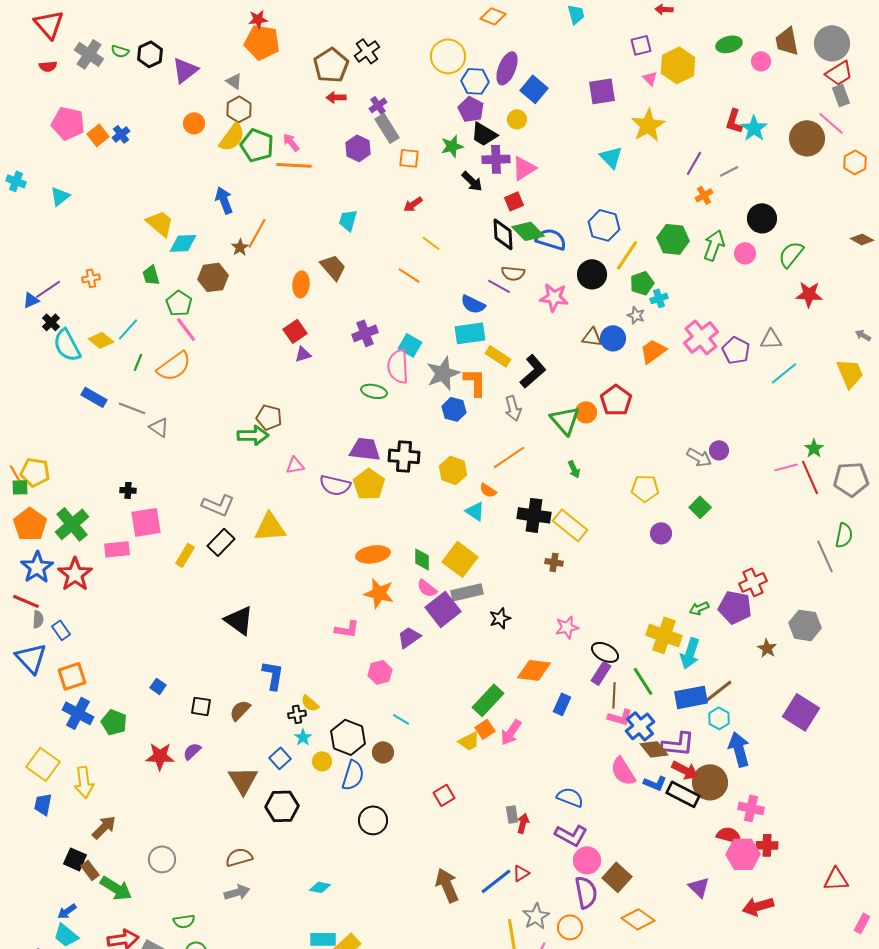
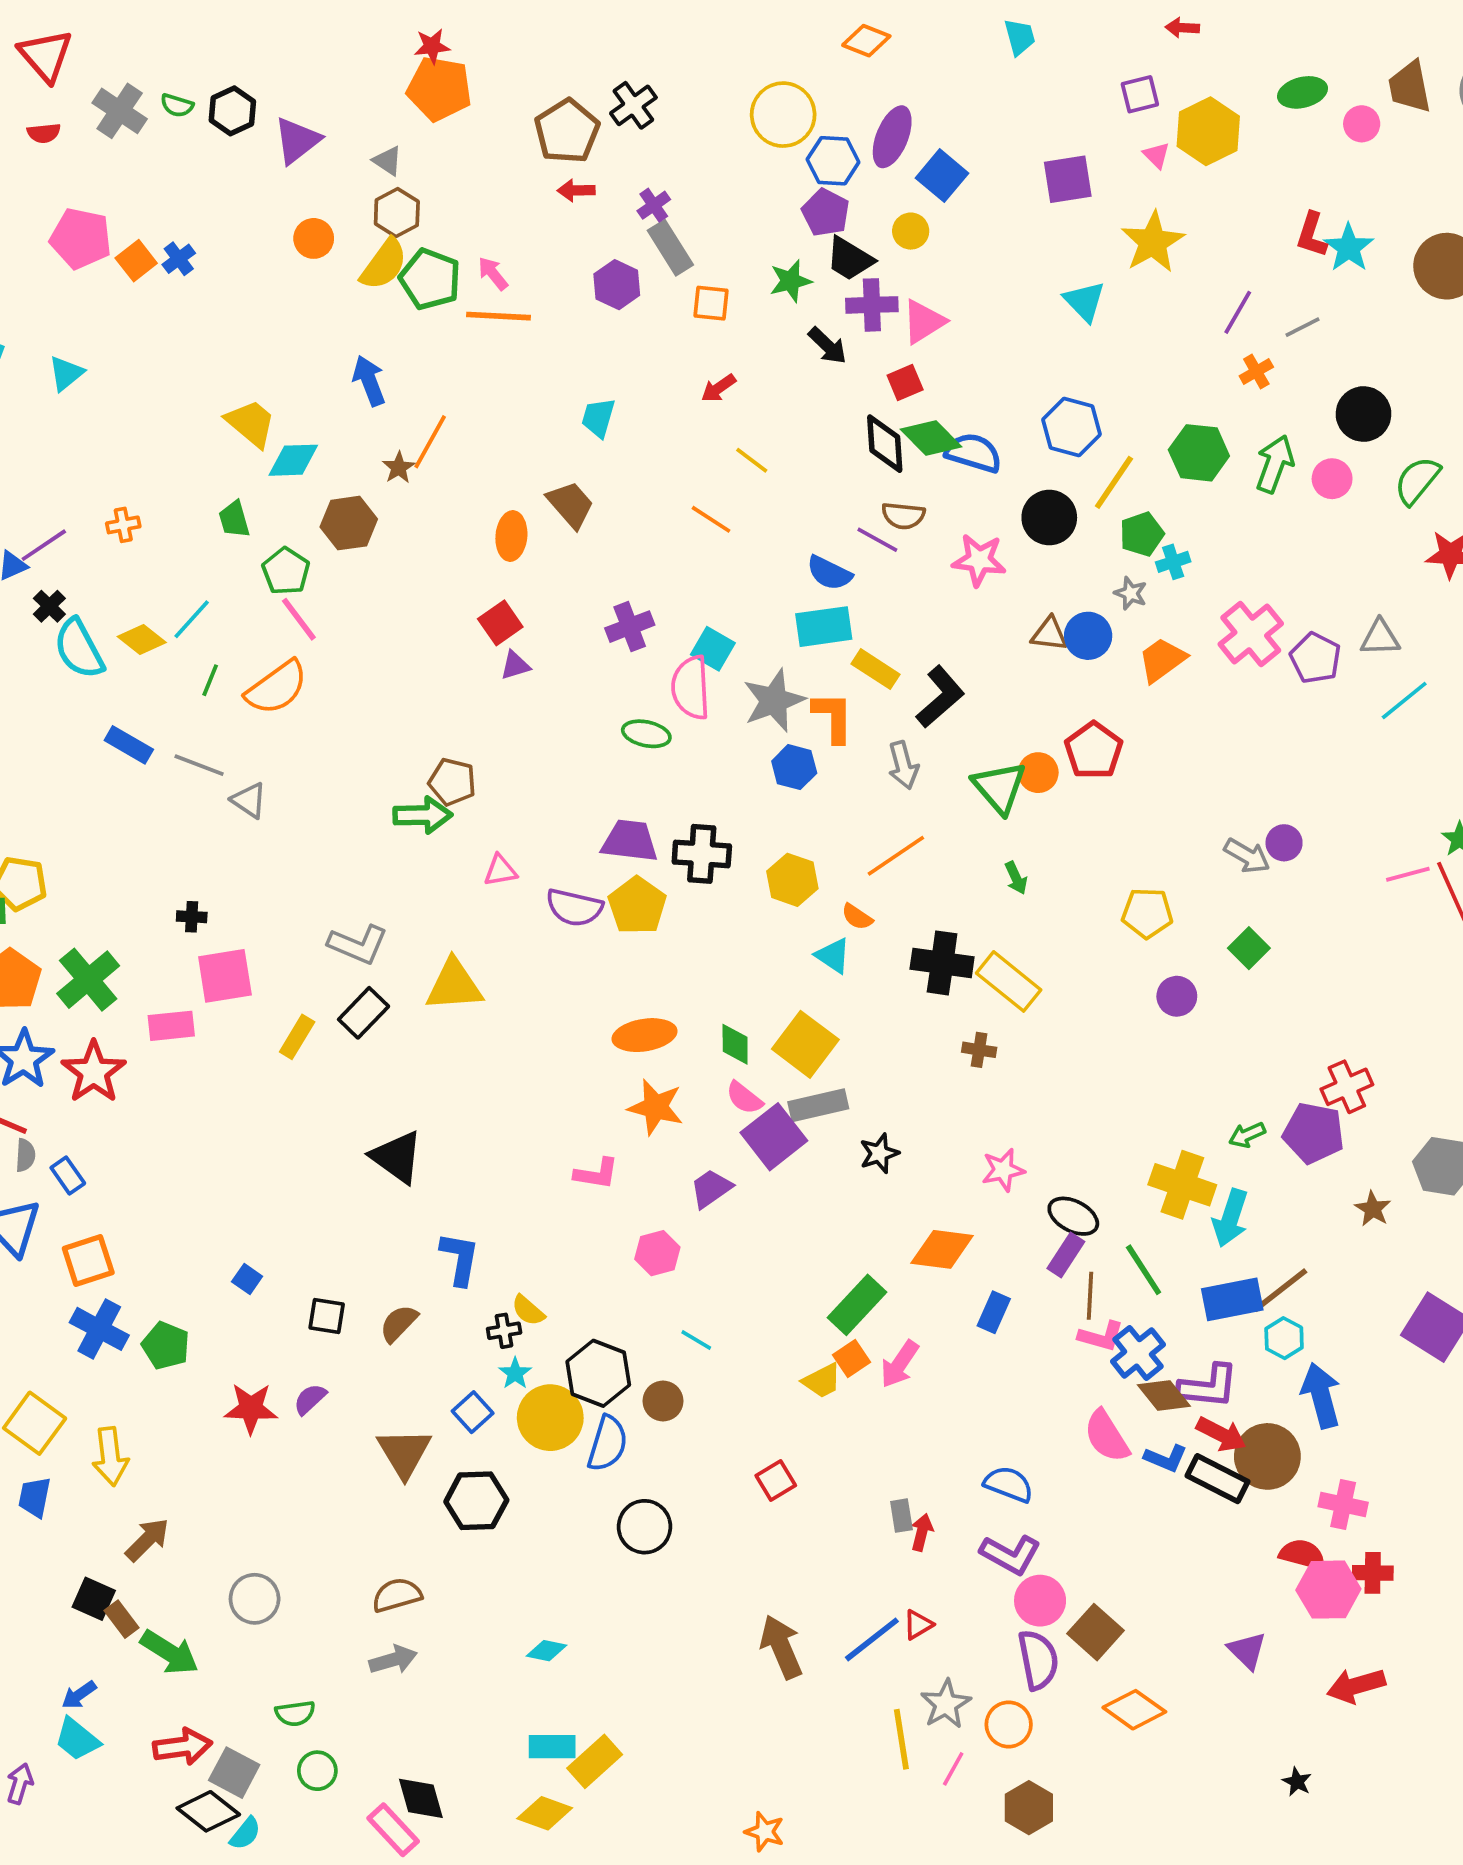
yellow circle: (322, 761) -> (550, 1418), size x1.8

